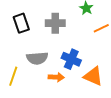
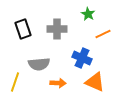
blue cross: (71, 59) -> (82, 58), moved

